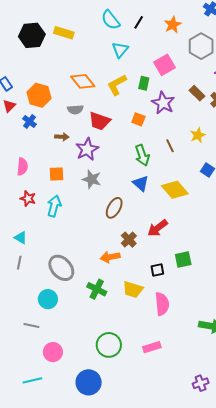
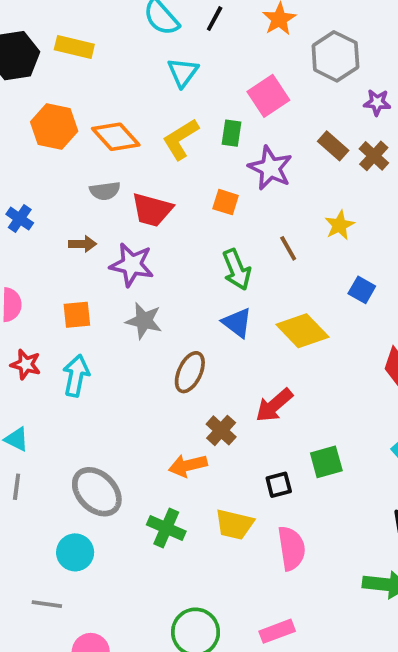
orange hexagon: (39, 95) -> (54, 126), moved
purple star: (87, 149) -> (132, 265), turned -30

